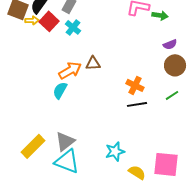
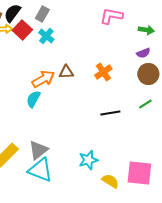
green arrow: (160, 15) -> (146, 30), moved
orange cross: (135, 85) -> (103, 72), moved, turned 30

